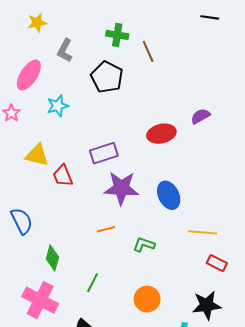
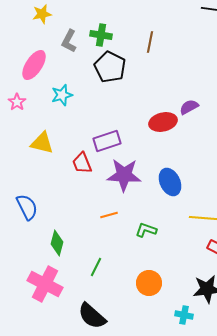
green cross: (117, 35) -> (101, 35), moved
brown line: (148, 51) -> (150, 42), turned 35
purple semicircle: (200, 116) -> (189, 107), moved
red trapezoid: (63, 176) -> (82, 163), moved

